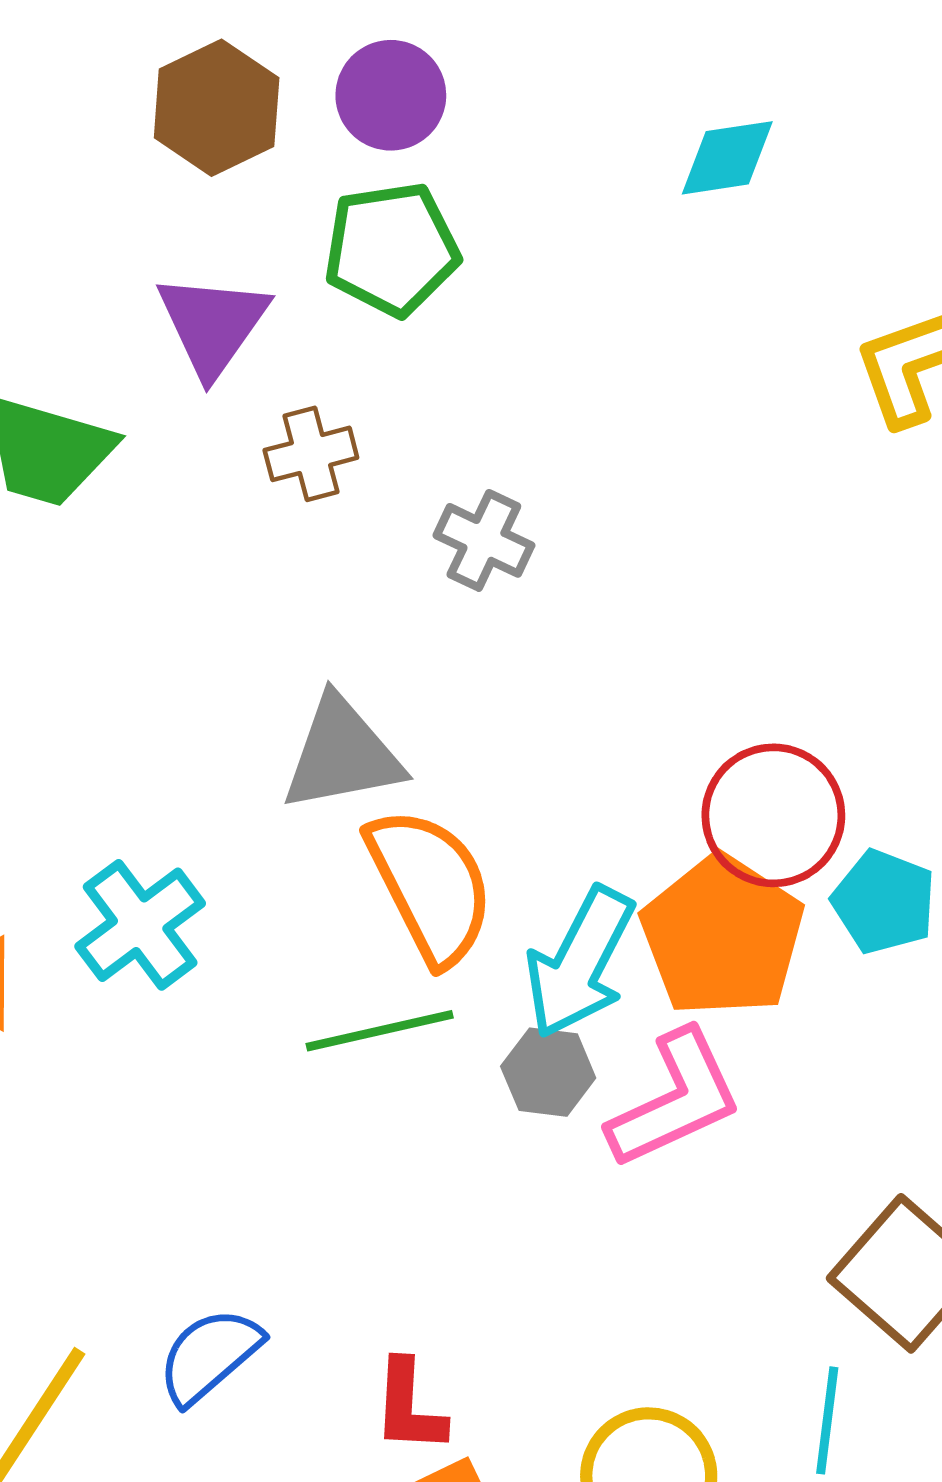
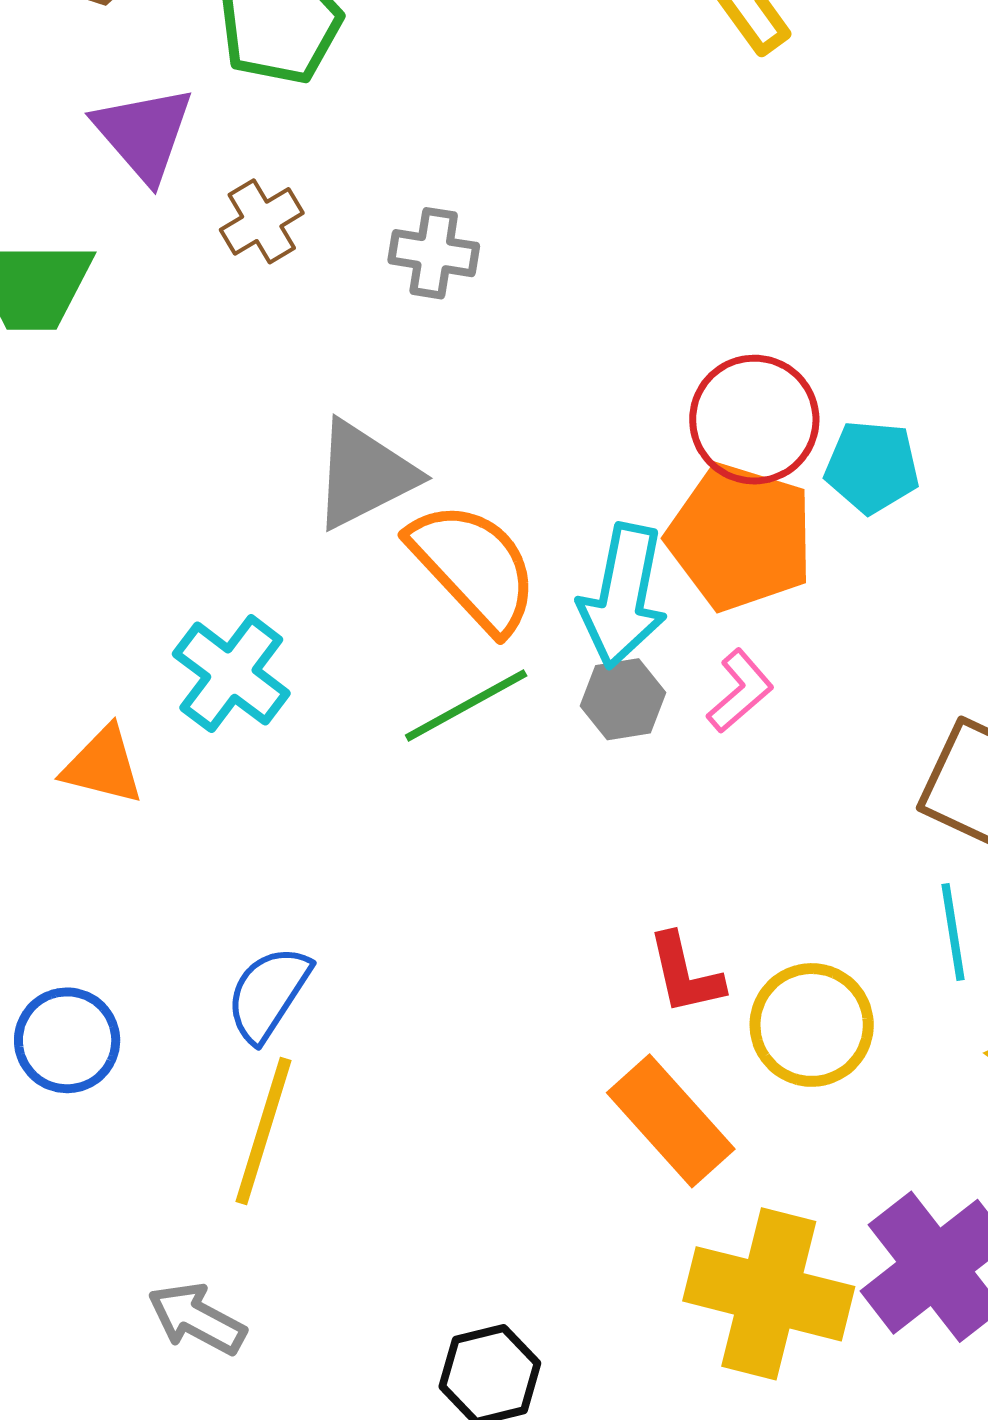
pink L-shape: (675, 1099) -> (740, 691), size x0.6
blue semicircle: (209, 1356) -> (268, 994), moved
red L-shape: (409, 1407) -> (685, 974), moved

